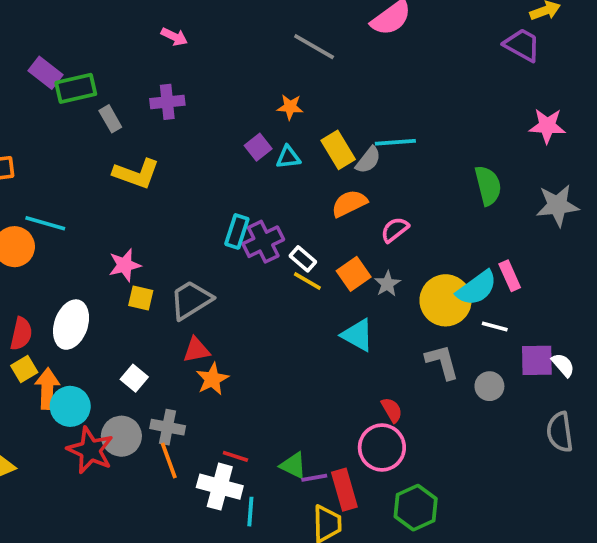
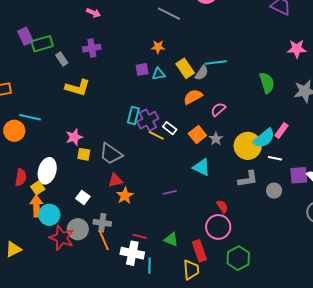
purple rectangle: (46, 73) -> (25, 36), turned 30
purple square: (258, 147) -> (142, 69), turned 32
pink rectangle: (510, 276) -> (281, 131), turned 63
yellow line: (307, 281) -> (156, 135), moved
gray trapezoid: (191, 300) -> (111, 154), turned -110
gray L-shape: (442, 362) -> (248, 179), turned 100
yellow square: (24, 369) -> (38, 188), moved
purple line: (314, 478) -> (170, 192), moved

